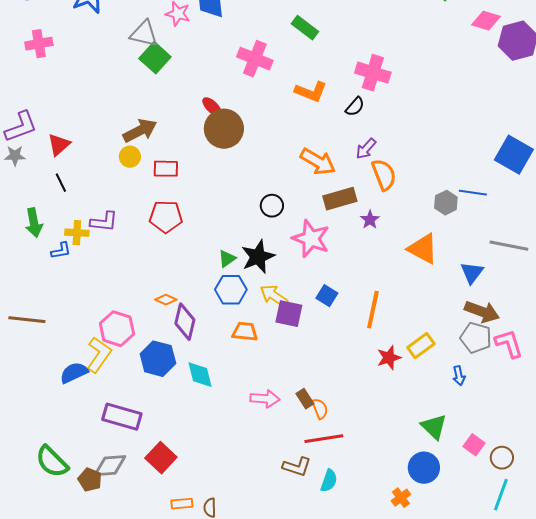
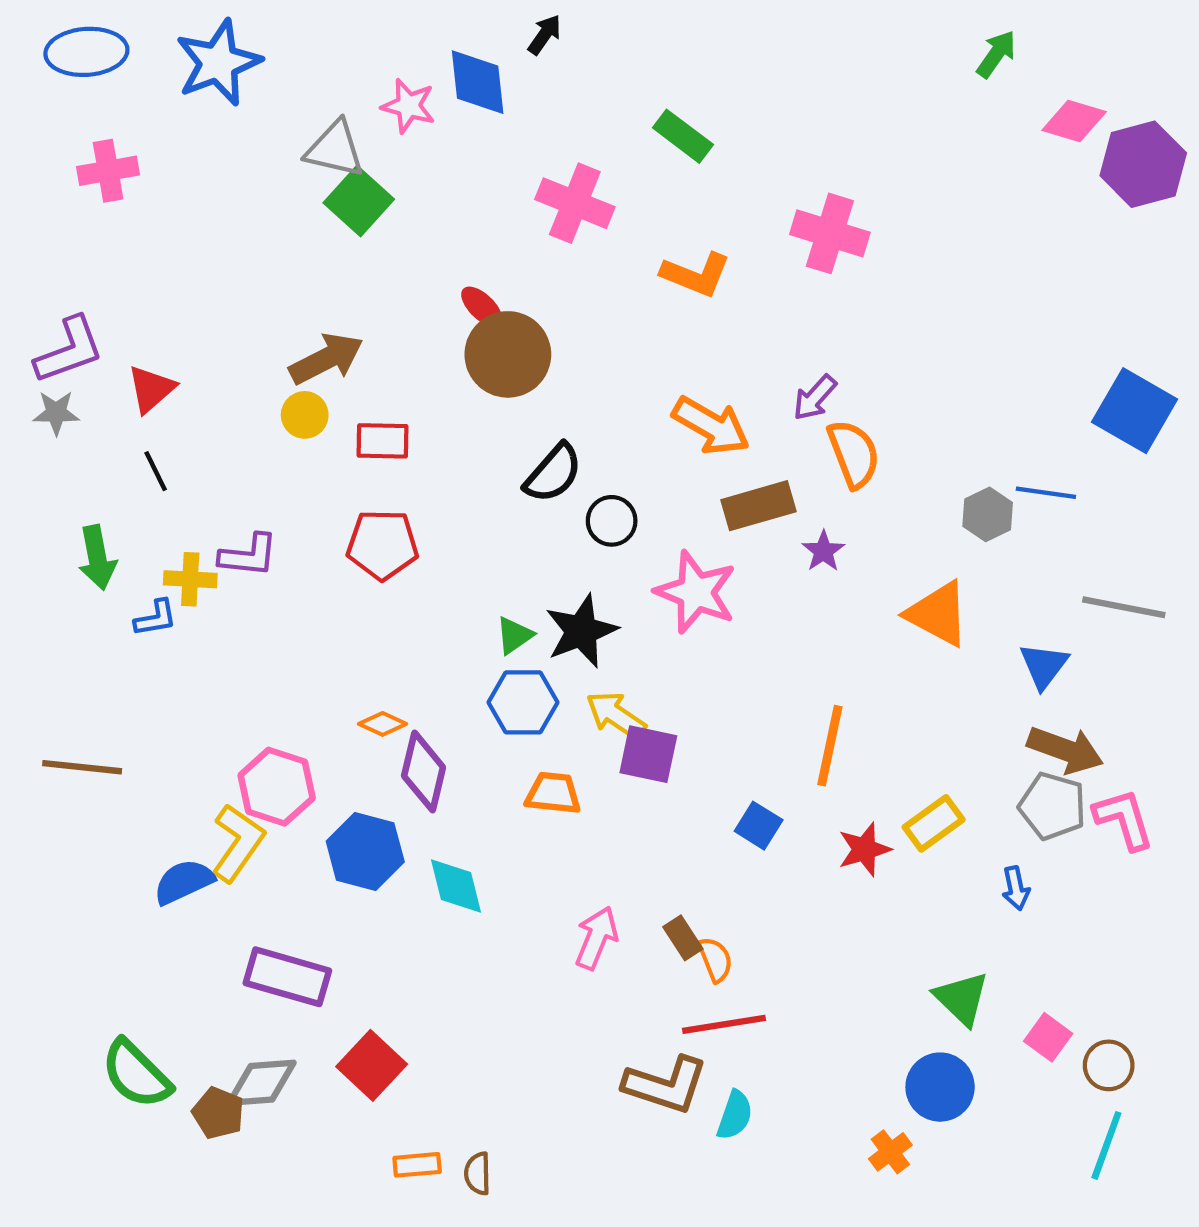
black semicircle: (355, 107) -> (553, 473), moved, size x1.4
blue square: (327, 296) -> (759, 826), moved
pink arrow: (265, 399) -> (596, 938), turned -72
brown L-shape: (297, 467) -> (666, 1085), size x1.4

